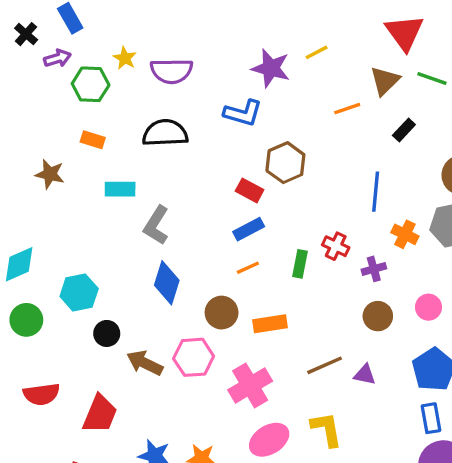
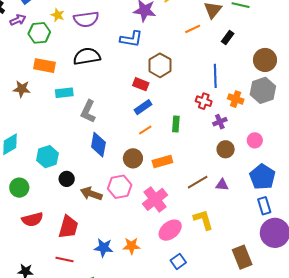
orange rectangle: (93, 140) -> (44, 66), size x1.5
red cross: (336, 246) -> (204, 101), moved
green circle: (26, 320) -> (19, 188), moved

